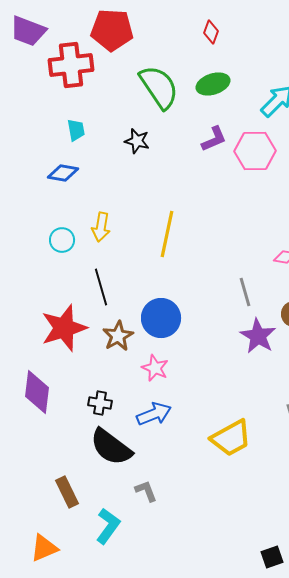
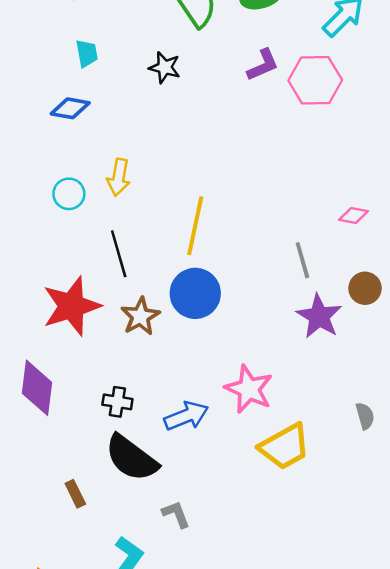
yellow line: (167, 234) -> (195, 226), moved
pink star: (155, 368) -> (249, 389), moved, size x1.4
brown rectangle: (67, 492) -> (75, 494), moved, size x0.7

